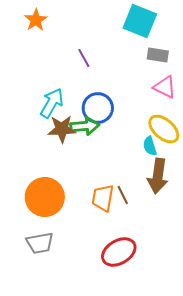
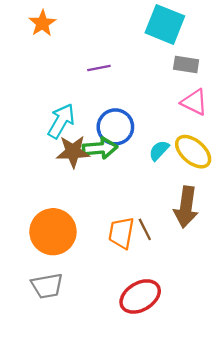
purple line: (84, 58) -> (99, 68), turned -72
cyan semicircle: (150, 146) -> (159, 150), moved, turned 60

